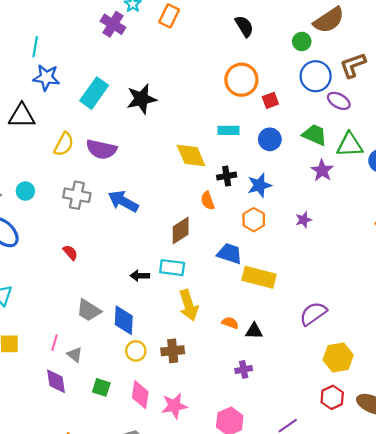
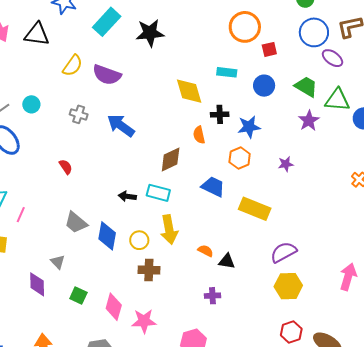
gray cross: (77, 195) -> (79, 114), size x0.7
yellow rectangle: (259, 277) -> (255, 209), moved
pink line: (55, 343) -> (21, 215), moved
yellow circle: (136, 351) -> (139, 240), moved
yellow hexagon: (338, 357) -> (288, 286), moved

